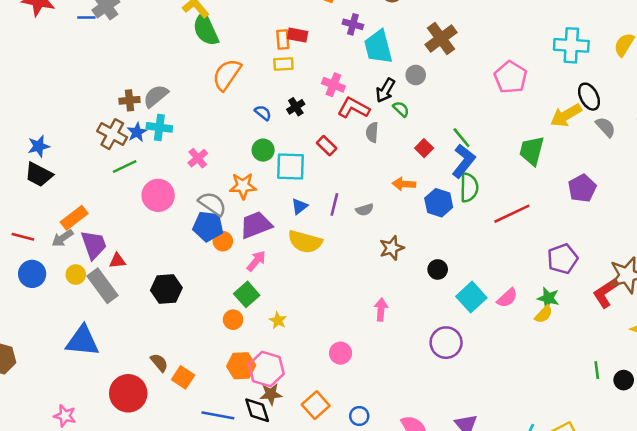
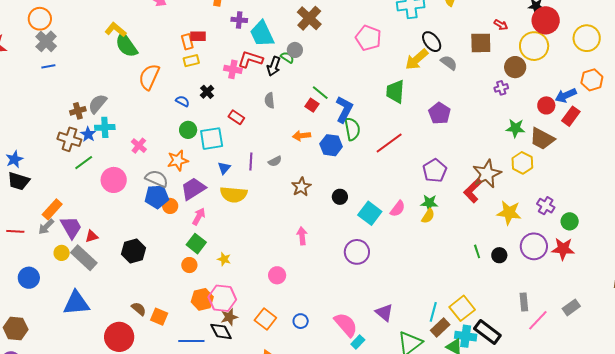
blue line: (86, 18) -> (48, 66), moved
red L-shape: (353, 108) -> (250, 59), moved
green semicircle: (401, 109) -> (287, 57), moved
green line: (461, 138) -> (320, 93), moved
blue circle: (32, 274) -> (29, 278), moved

